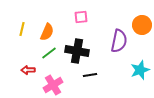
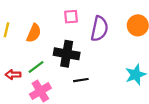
purple semicircle: (119, 41) -> (99, 29), moved
green line: (49, 53) -> (36, 67), moved

